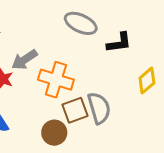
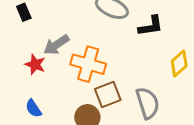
gray semicircle: (99, 108) -> (148, 103), moved

